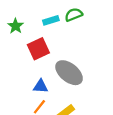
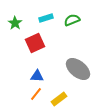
green semicircle: (74, 15) -> (72, 20), moved
gray ellipse: (69, 73) -> (78, 69), moved

